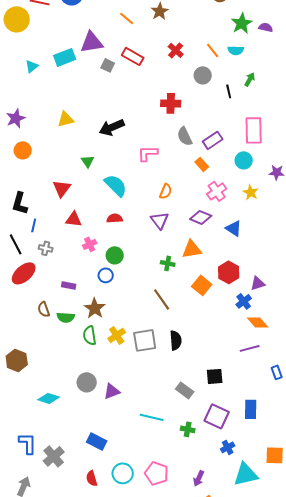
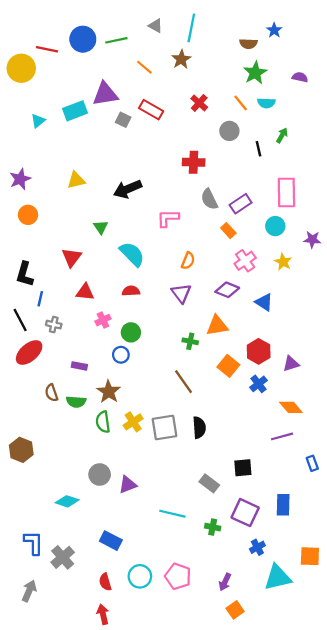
green star: (242, 23) -> (255, 73), moved
blue cross: (244, 301) -> (259, 384), moved
cyan diamond: (49, 398) -> (67, 501), moved

